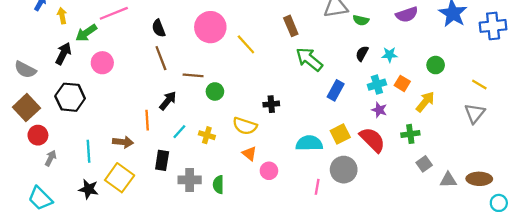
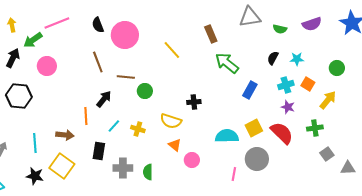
green semicircle: (361, 20) -> (280, 29), moved
pink circle: (210, 27) -> (125, 35), moved
black semicircle: (159, 28) -> (98, 25), moved

